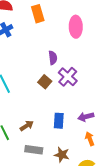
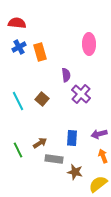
orange rectangle: (38, 14) -> (40, 52), moved
brown square: (45, 82) -> (42, 99), moved
gray rectangle: (34, 150) -> (54, 159), moved

